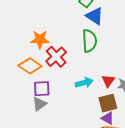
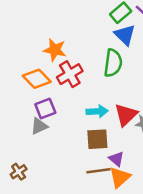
red triangle: (108, 81) -> (126, 115), size x1.5
purple square: (42, 89) -> (45, 108), turned -30
brown square: (108, 103) -> (97, 139), moved

